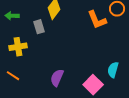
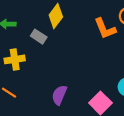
gray rectangle: (39, 27) -> (39, 37), turned -40

